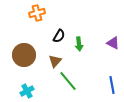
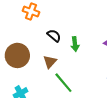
orange cross: (37, 13) -> (31, 11), turned 35
black semicircle: (59, 36) -> (54, 36), turned -80

